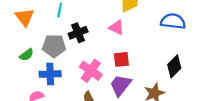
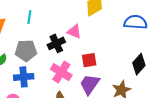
pink triangle: (116, 28) -> (74, 32), moved
black cross: (78, 33) -> (56, 43), moved

